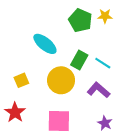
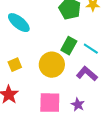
cyan ellipse: (45, 44) -> (19, 23), moved
purple star: (105, 123) -> (78, 105), moved

